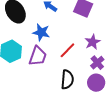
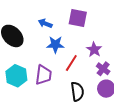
blue star: (41, 32) -> (55, 45), moved

